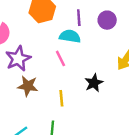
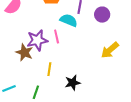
purple star: (18, 59) -> (37, 40), moved
black star: (94, 83) -> (73, 83), moved

